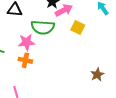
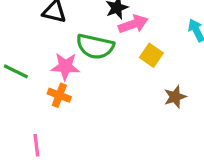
brown star: (97, 75) -> (175, 97), moved

